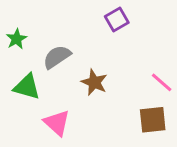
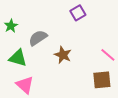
pink triangle: (57, 123) -> (25, 85), moved

